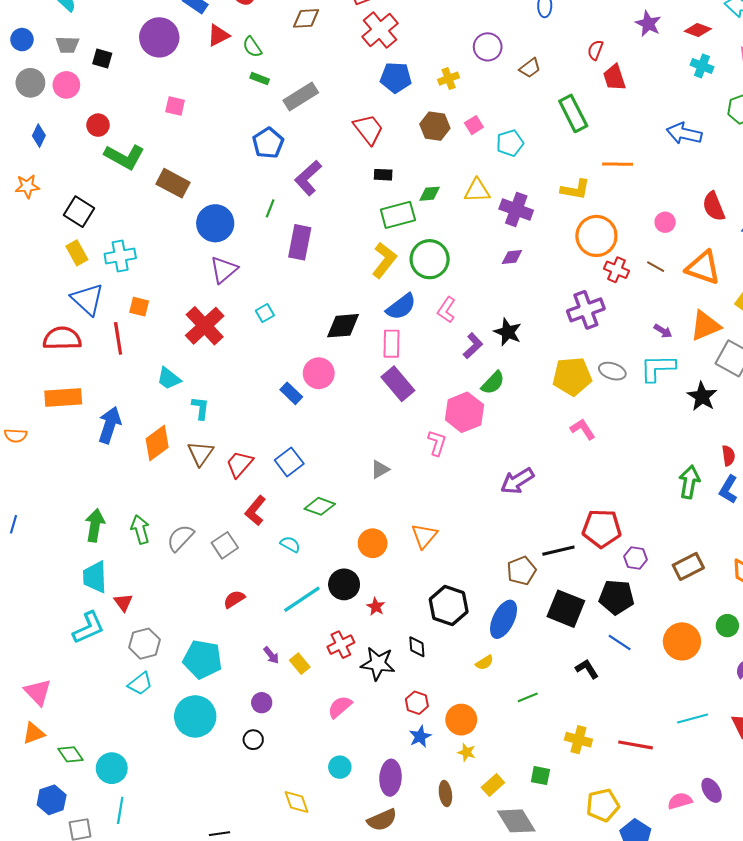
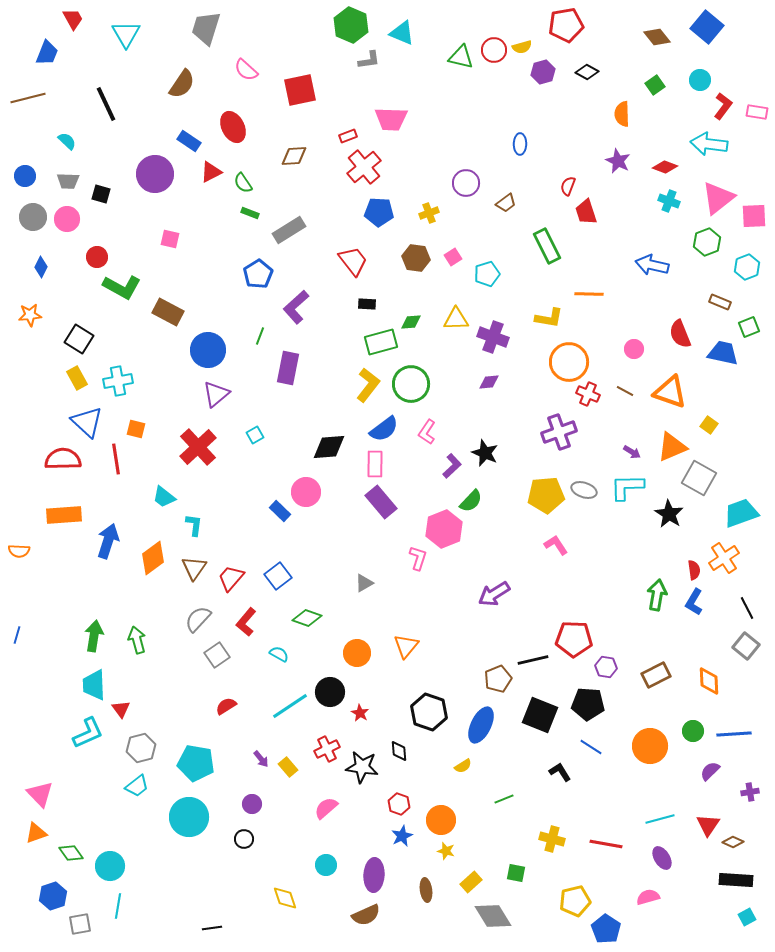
gray semicircle: (180, 538) -> (198, 619), moved
purple ellipse: (712, 790) -> (662, 858), moved

